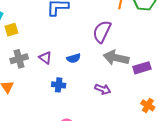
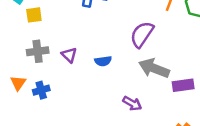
blue cross: (59, 85) -> (41, 90), moved, turned -32

